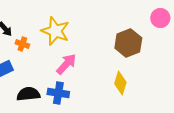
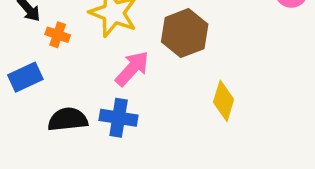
brown hexagon: (128, 43) -> (185, 33), moved

